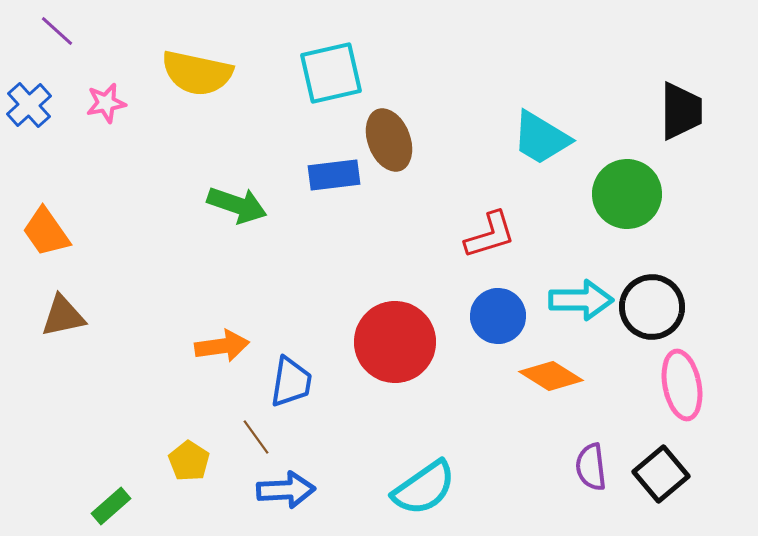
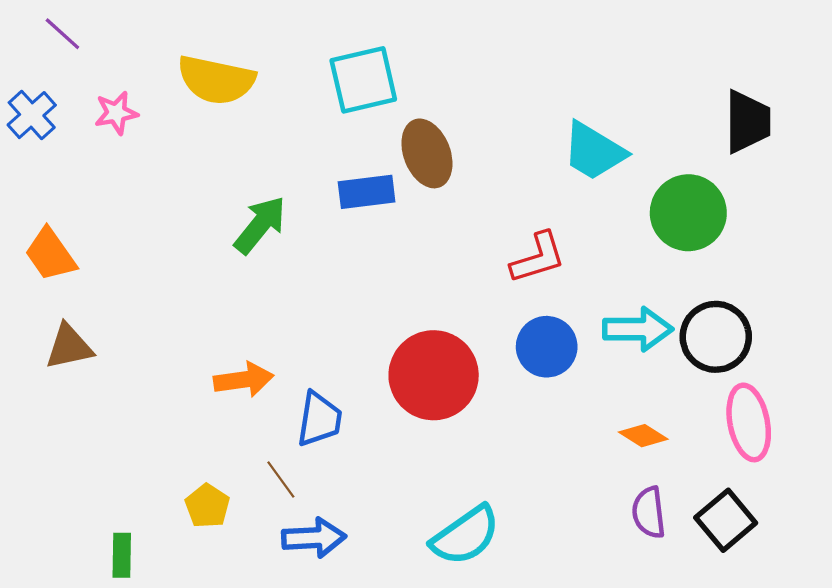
green arrow: (237, 205) -> (260, 225), turned -70
orange diamond: (551, 376) -> (643, 436), moved, size x0.7
green rectangle: (111, 506) -> (122, 555), turned -48

